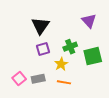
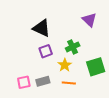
black triangle: (40, 26) -> (41, 28), turned -36
green square: (93, 56) -> (96, 67), moved
pink square: (19, 79) -> (24, 82), turned 32

